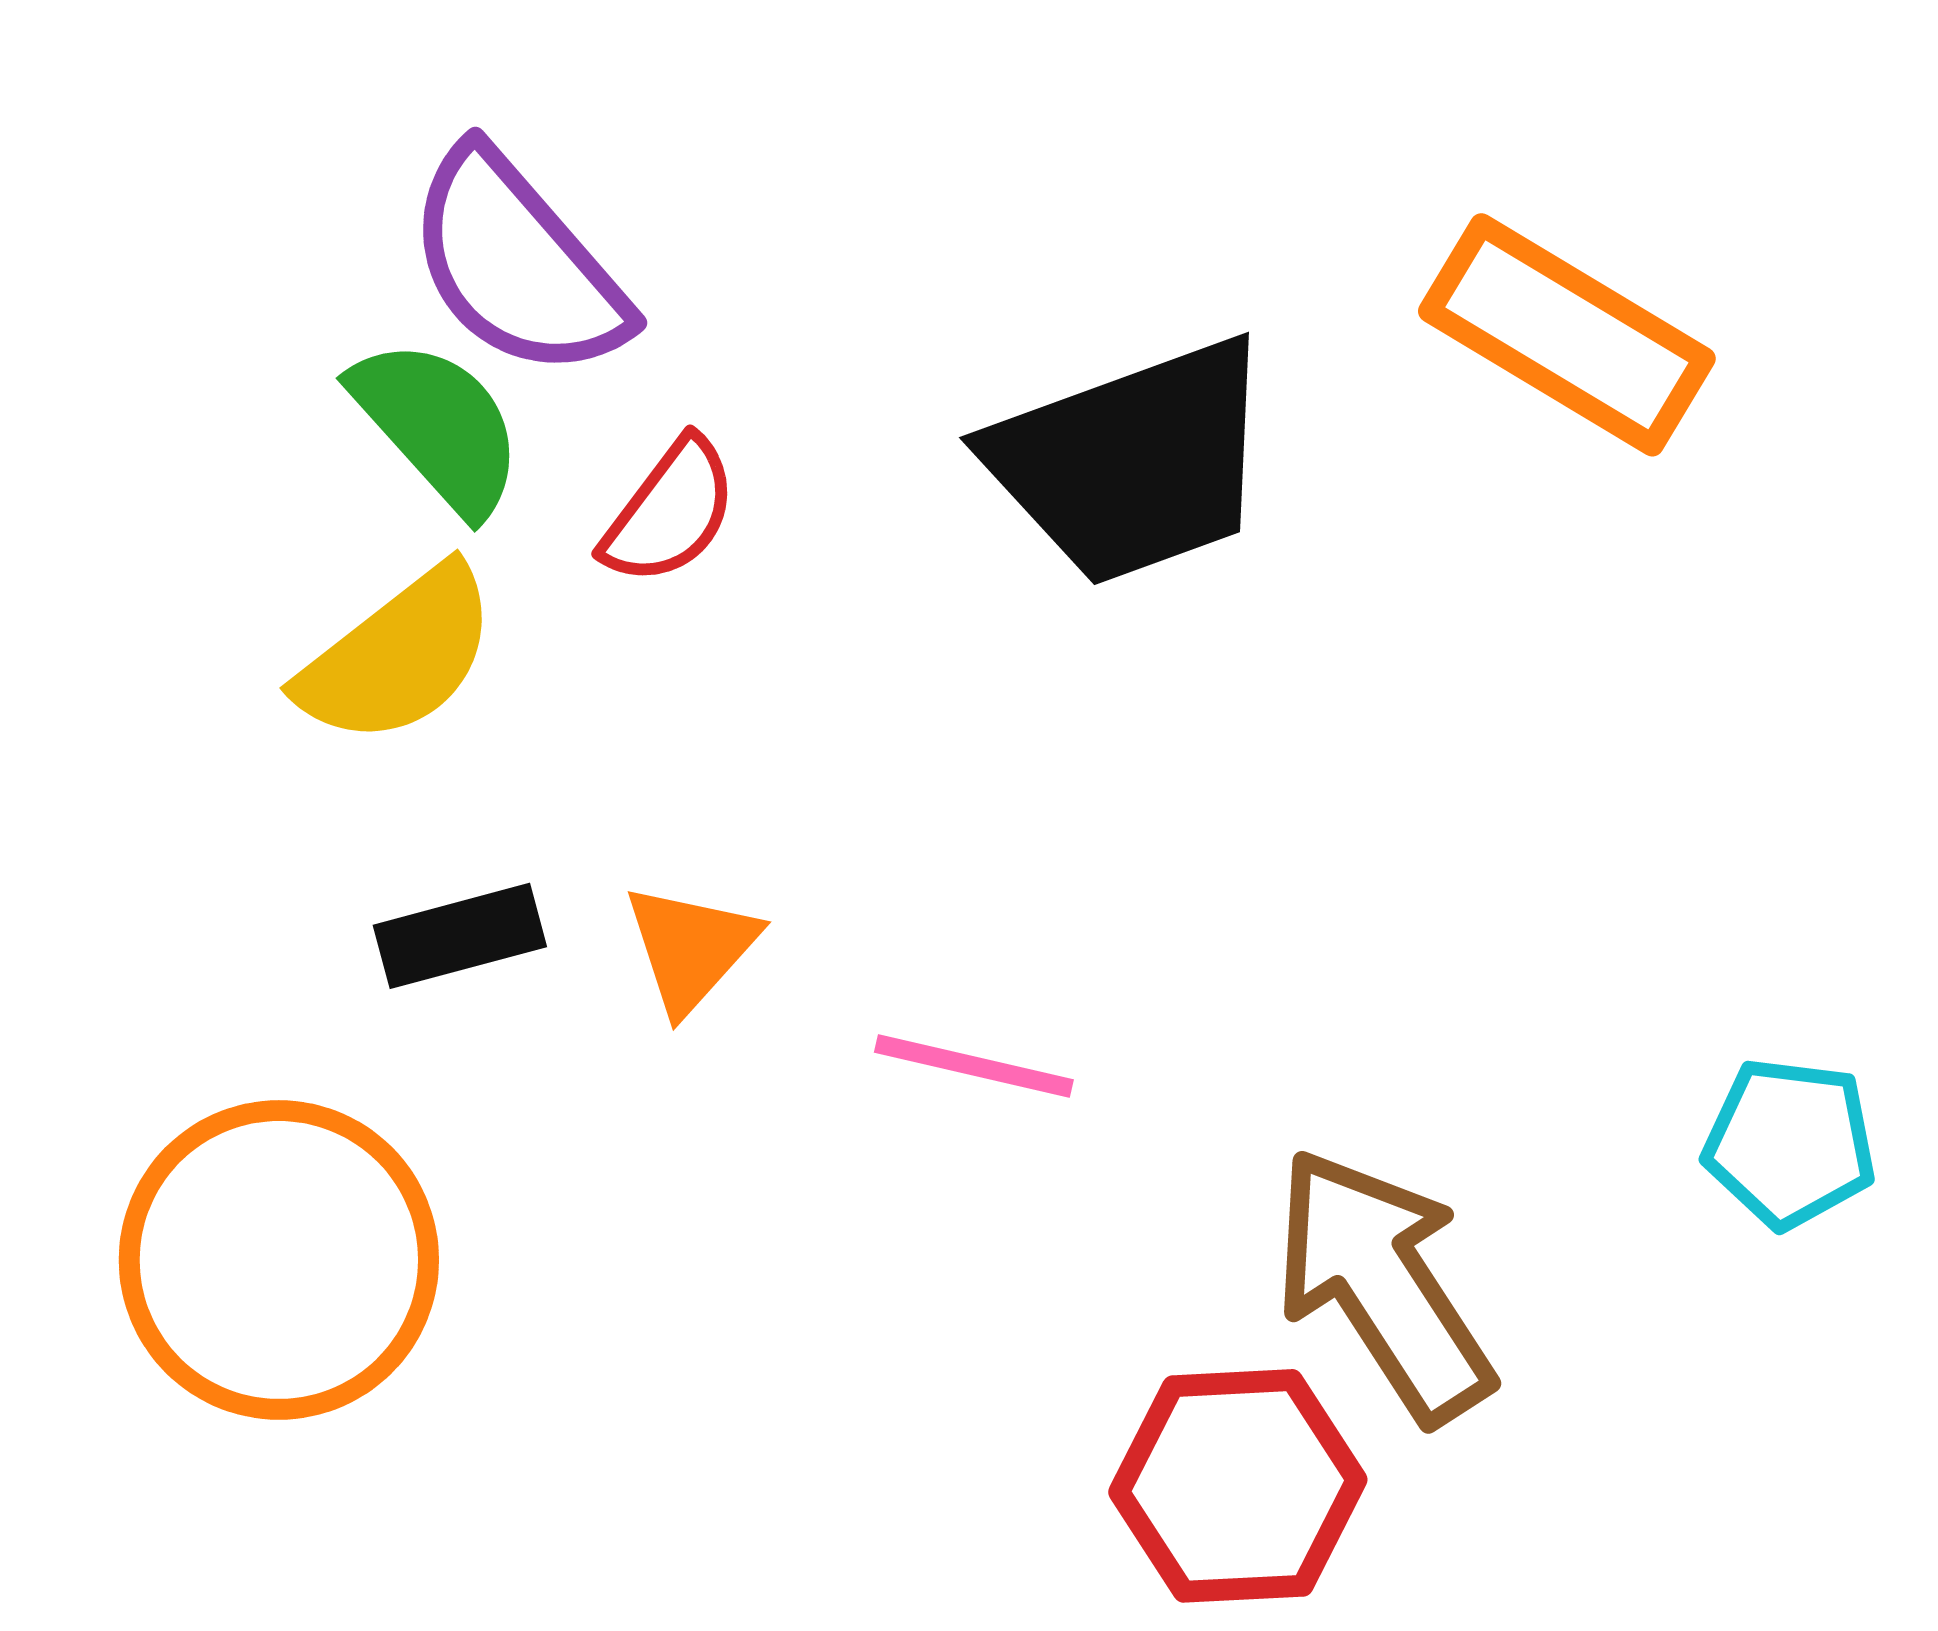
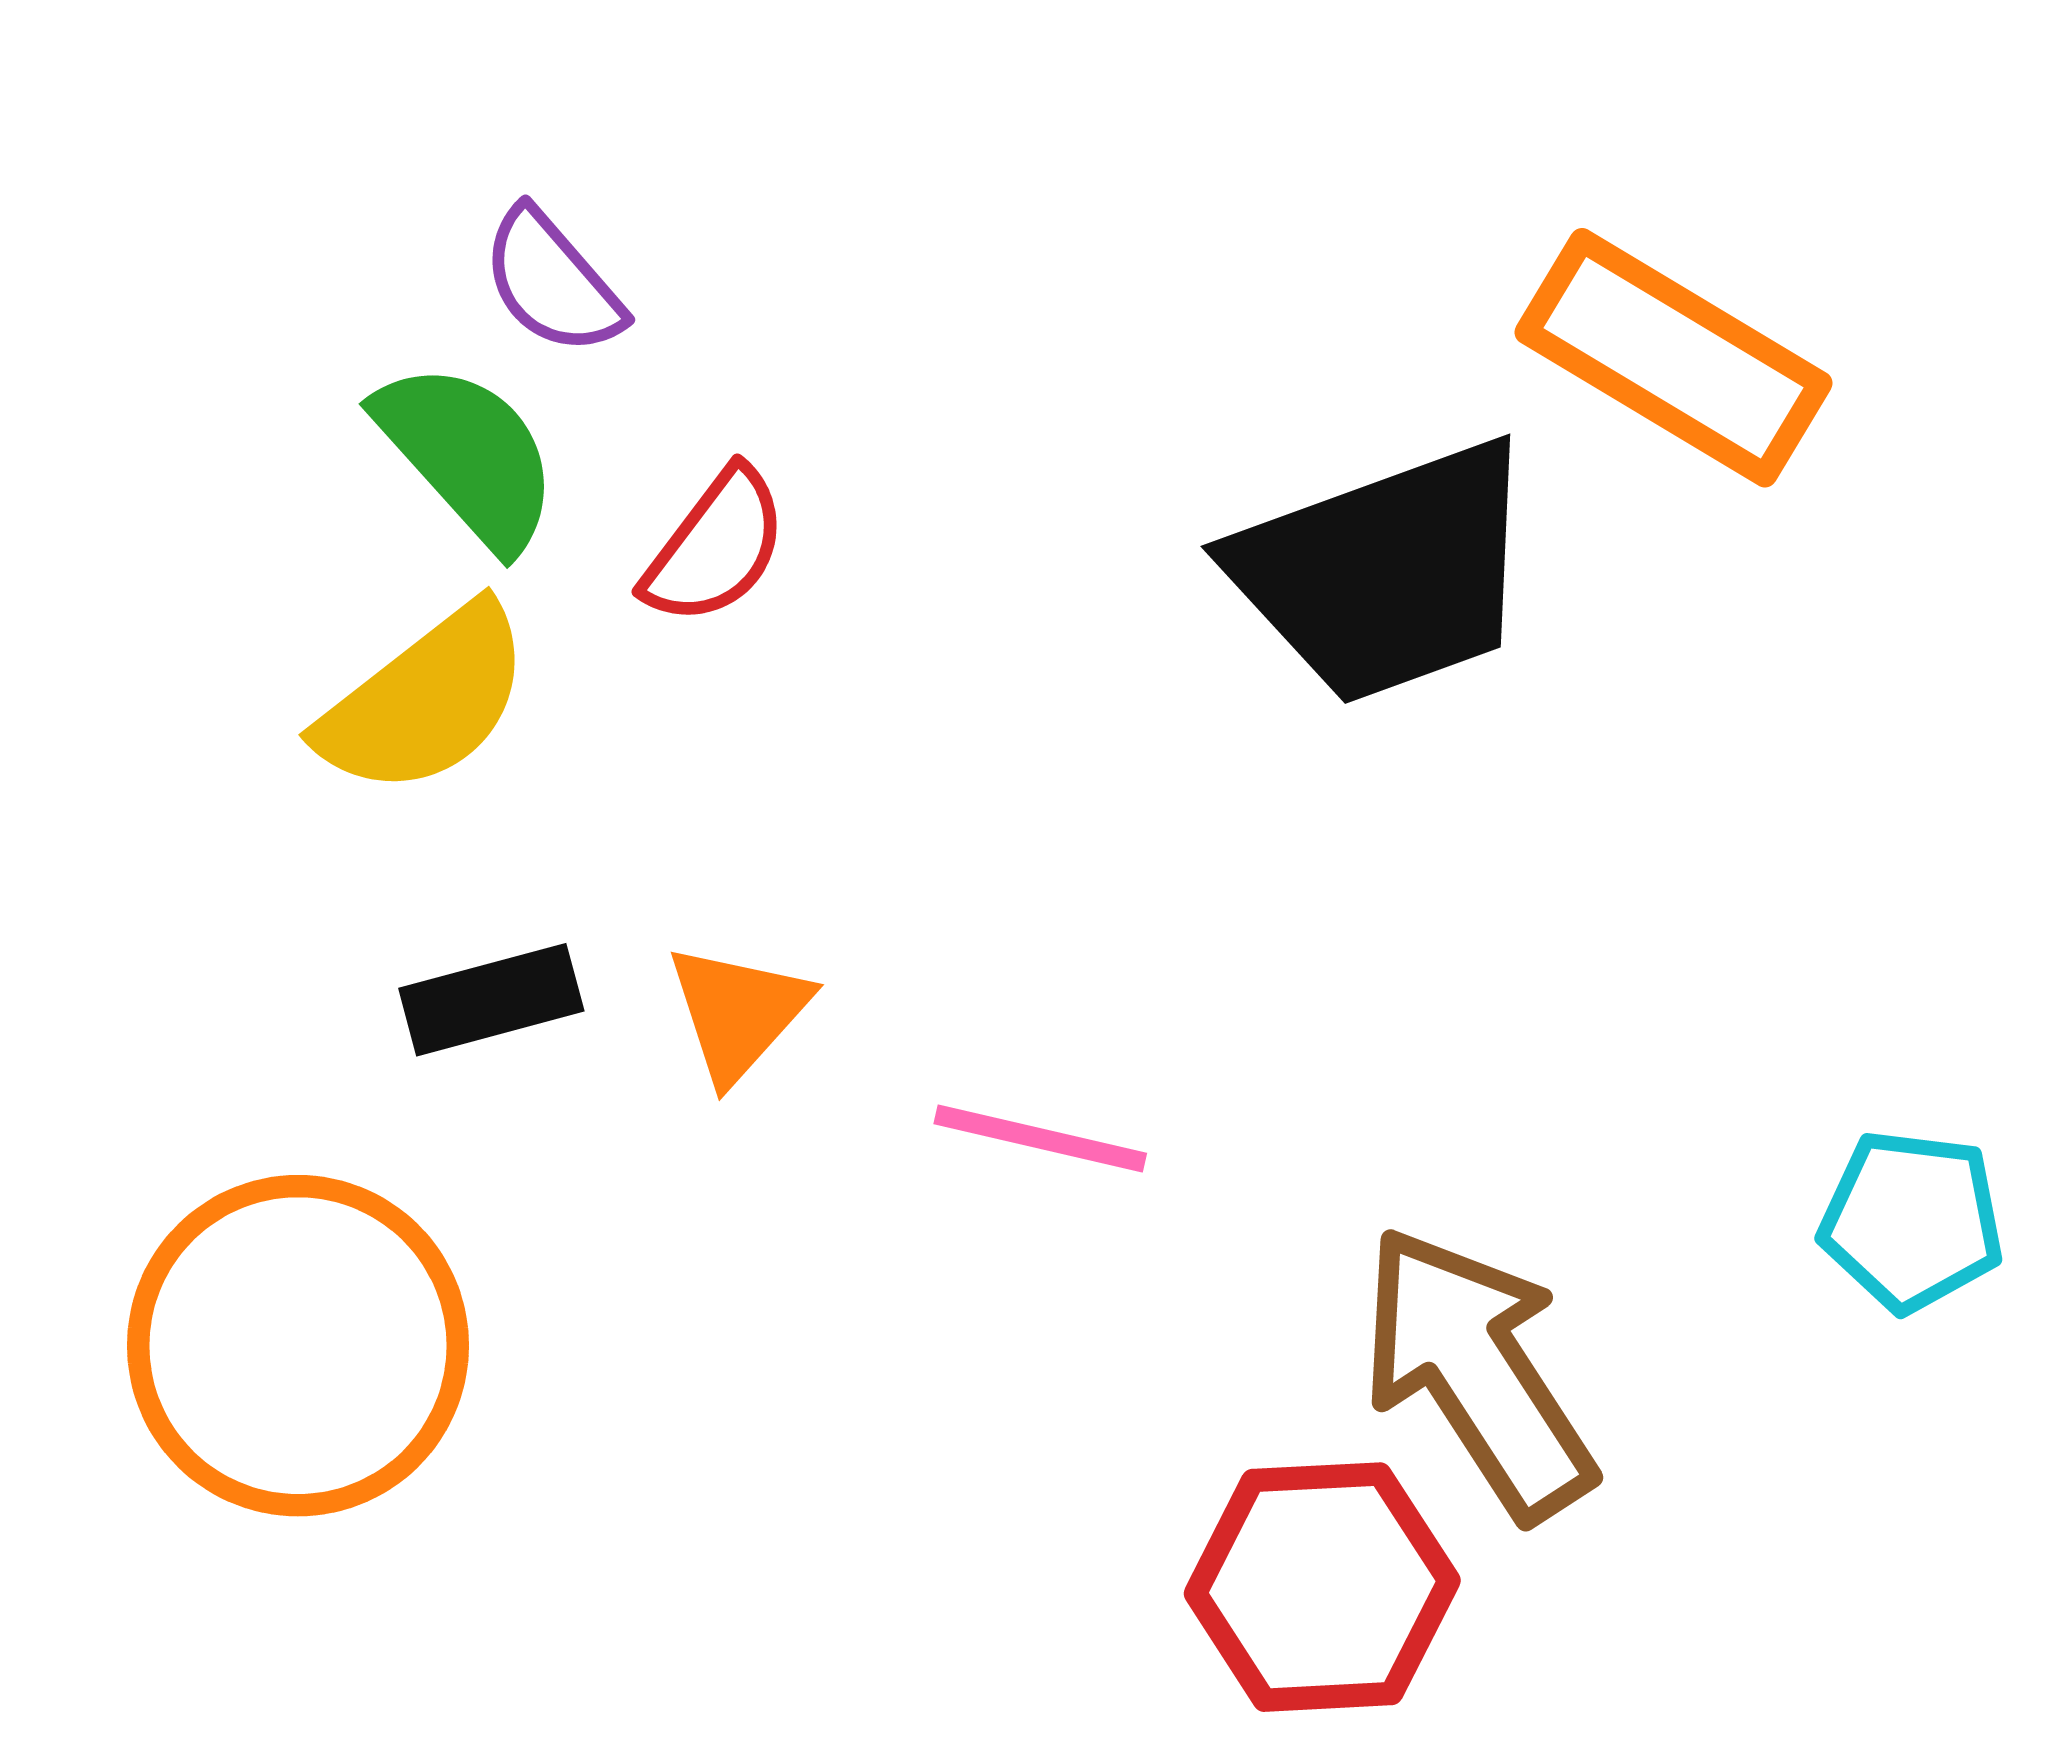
purple semicircle: (517, 264) -> (552, 282), size x0.6
black trapezoid: (1132, 462) -> (1385, 572), moved

